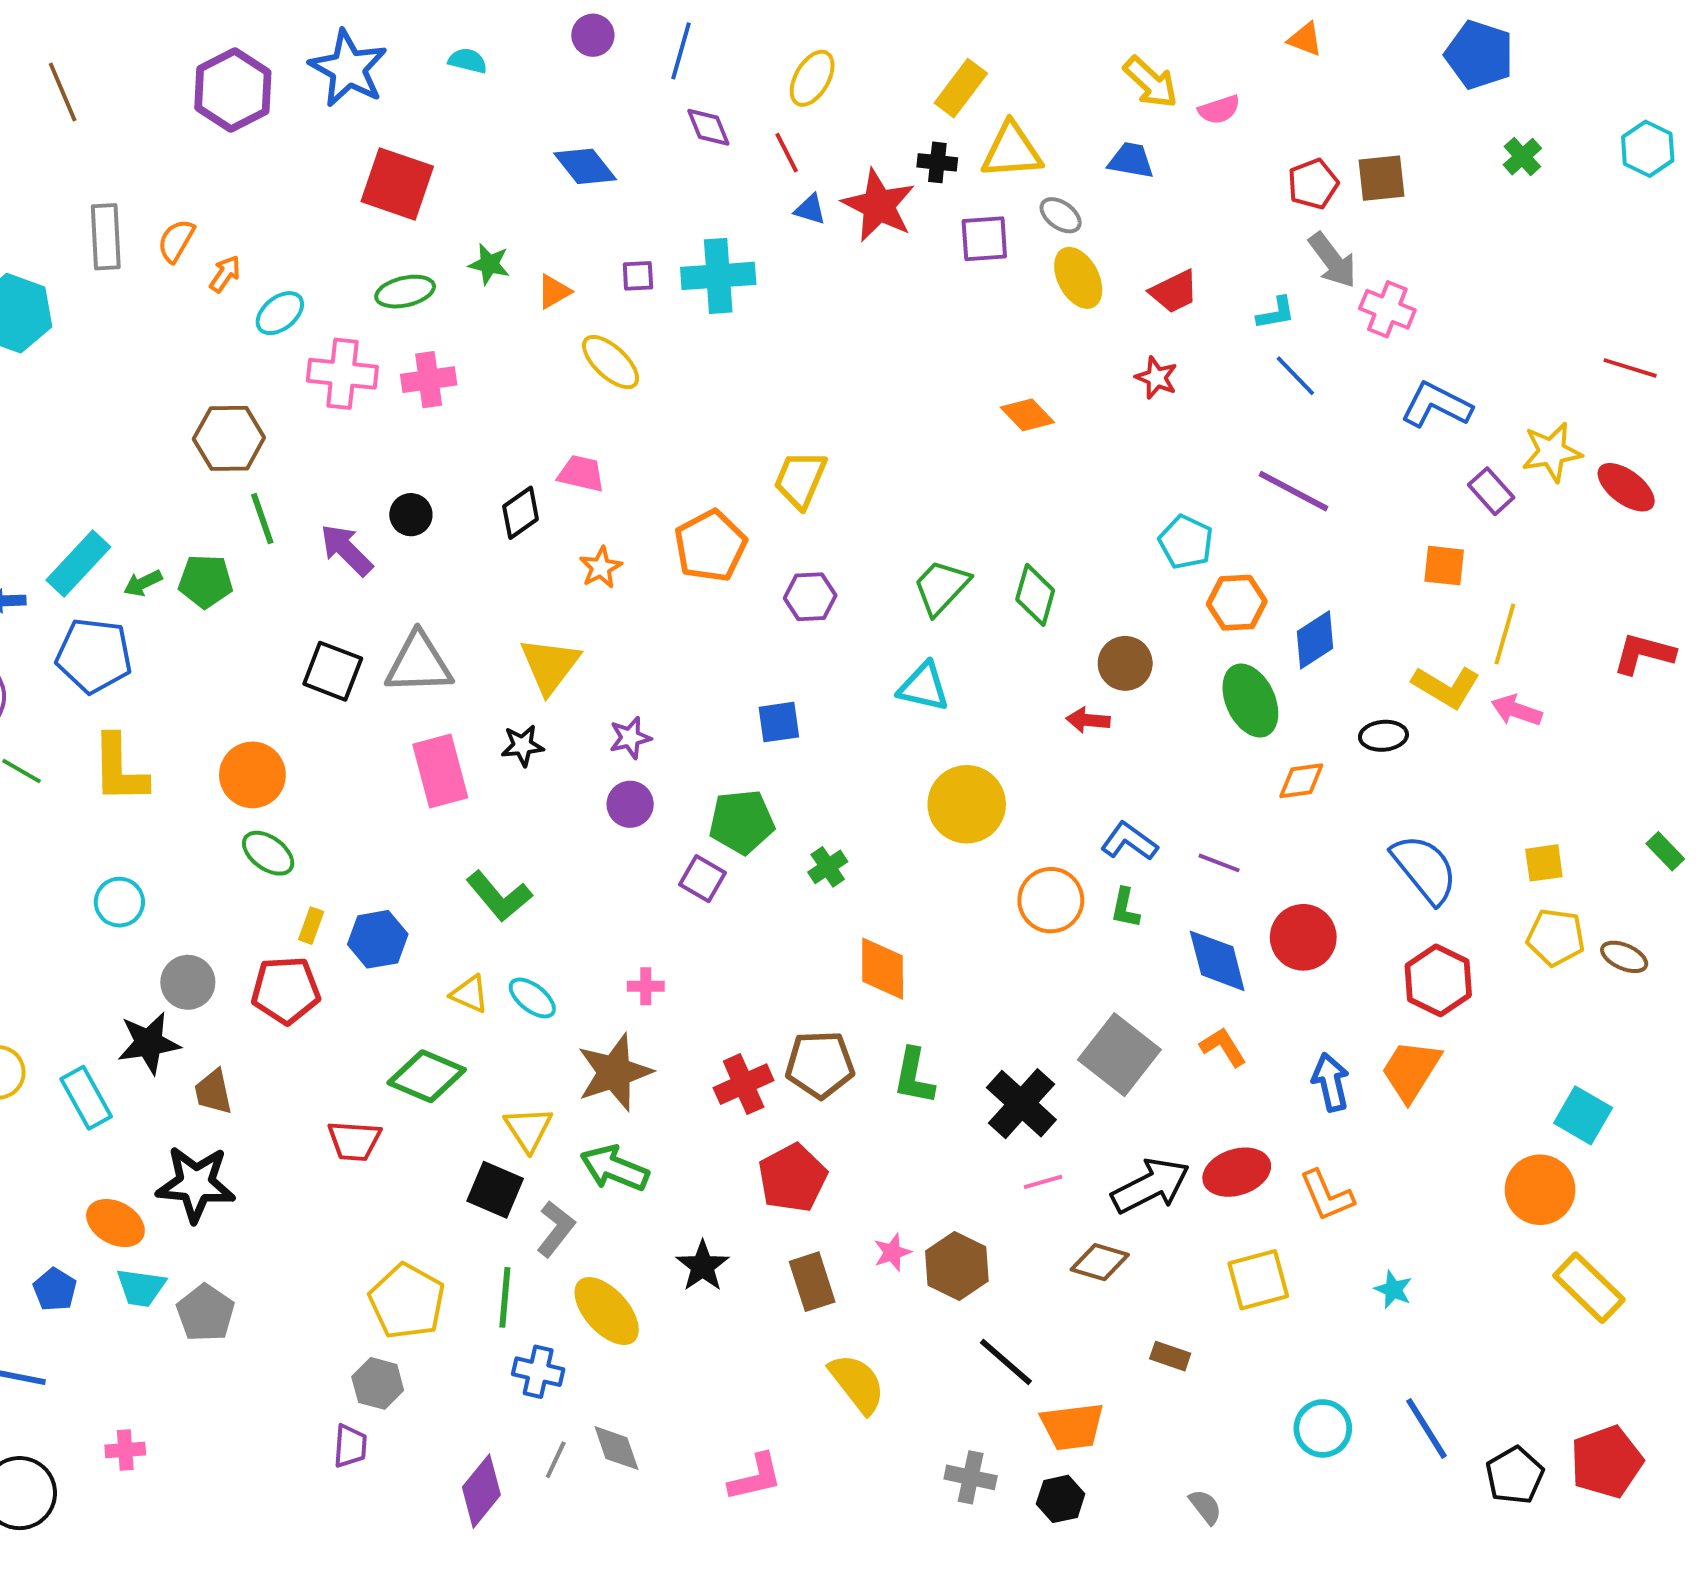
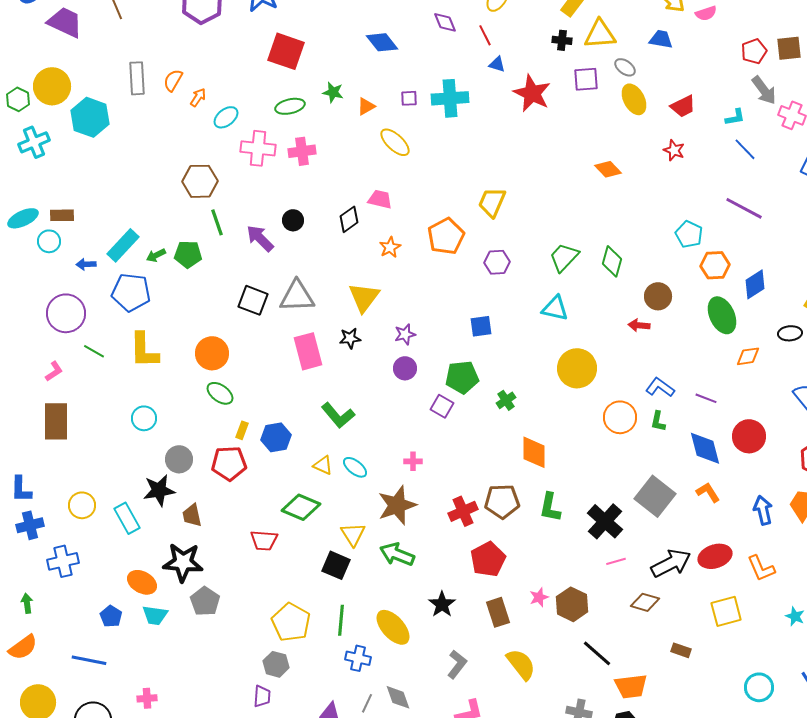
red star: (879, 205) -> (532, 93), moved
gray L-shape: (556, 1229) -> (457, 664), moved
gray pentagon: (205, 1313) -> (205, 601), moved

